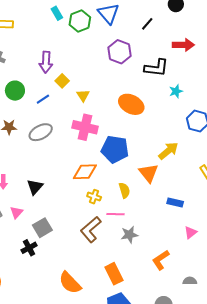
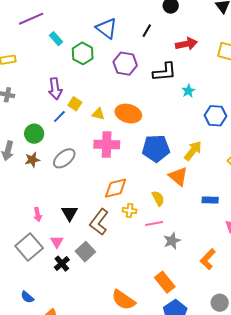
green hexagon: (80, 21) -> (83, 53), moved
green circle: (15, 91) -> (34, 134), moved
yellow triangle: (83, 95) -> (98, 114), turned -32
blue line: (43, 99) -> (59, 117), moved
orange ellipse: (131, 104) -> (128, 114), moved
blue pentagon: (115, 149) -> (156, 148), moved
brown L-shape: (91, 229) -> (99, 222), moved
black cross: (29, 248) -> (62, 264), moved

